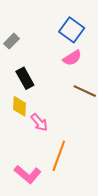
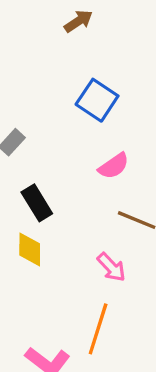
blue square: (72, 30) -> (97, 100), moved
pink arrow: (39, 122) -> (111, 267), moved

